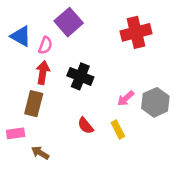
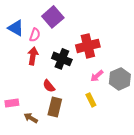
red cross: (136, 32) -> (88, 46), moved
brown rectangle: (34, 104) -> (55, 107), moved
red semicircle: (85, 126) -> (49, 86), moved

